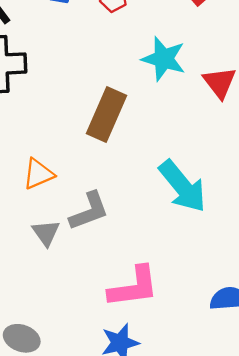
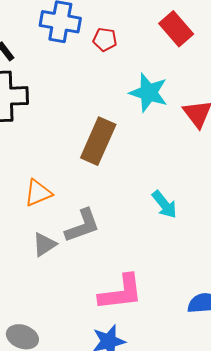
cyan arrow: (183, 186) -> (164, 204), size x0.6
gray triangle: (46, 233) -> (44, 244), turned 32

